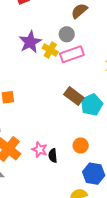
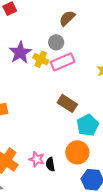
cyan pentagon: (92, 105) -> (88, 125), moved
orange circle: (81, 145) -> (77, 152), size x1.5

